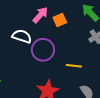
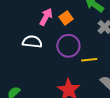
purple circle: (43, 50) -> (68, 46), moved

